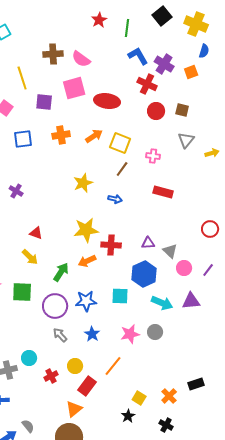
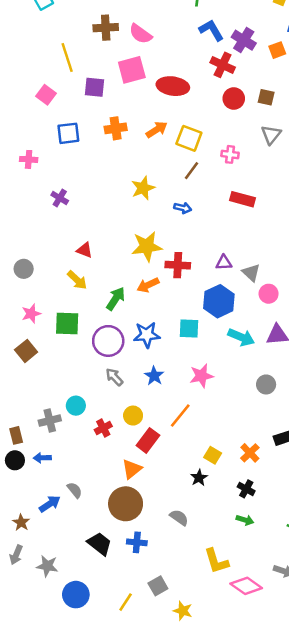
gray circle: (155, 332) -> (266, 384), moved

